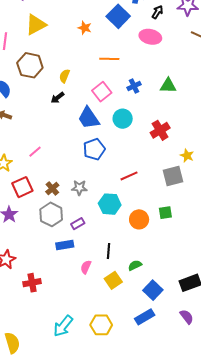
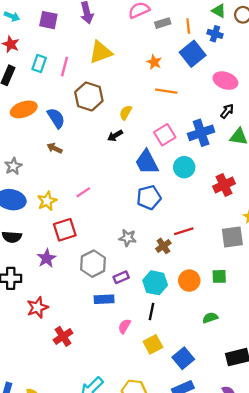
black arrow: (157, 12) -> (227, 111), moved
orange line: (109, 59) -> (166, 91), moved
blue cross: (134, 86) -> (201, 133), size x1.6
brown cross: (52, 188) -> (163, 246), moved
cyan hexagon: (110, 204) -> (155, 283), moved
green semicircle: (135, 265) -> (210, 318), moved
red cross: (32, 283) -> (63, 336), turned -30
blue square: (153, 290) -> (183, 358), moved

